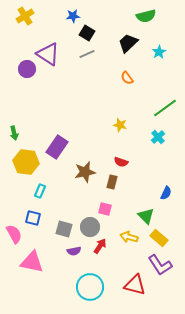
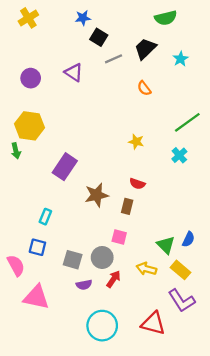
purple triangle: (48, 54) -> (74, 72), moved, size x0.7
gray line: (87, 54) -> (114, 59), moved
yellow hexagon: (26, 162) -> (30, 126), moved
blue semicircle: (166, 193) -> (188, 239), moved

